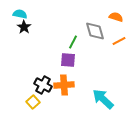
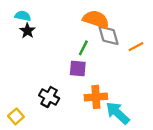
orange semicircle: (116, 17) -> (96, 19), moved, size x1.6
orange cross: (64, 85) -> (96, 97), moved
yellow square: (33, 102) -> (16, 116), moved

